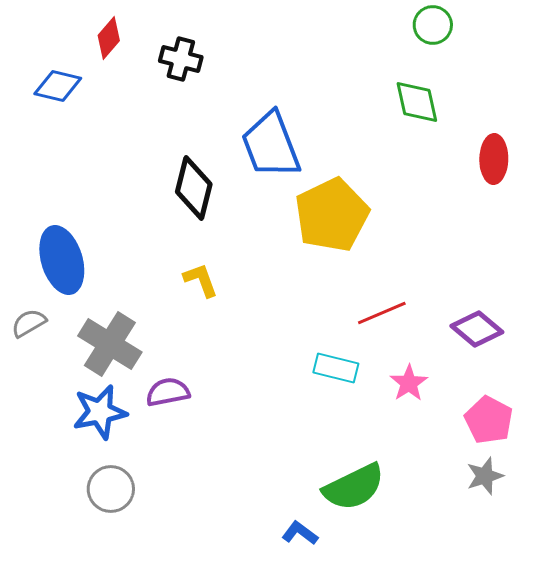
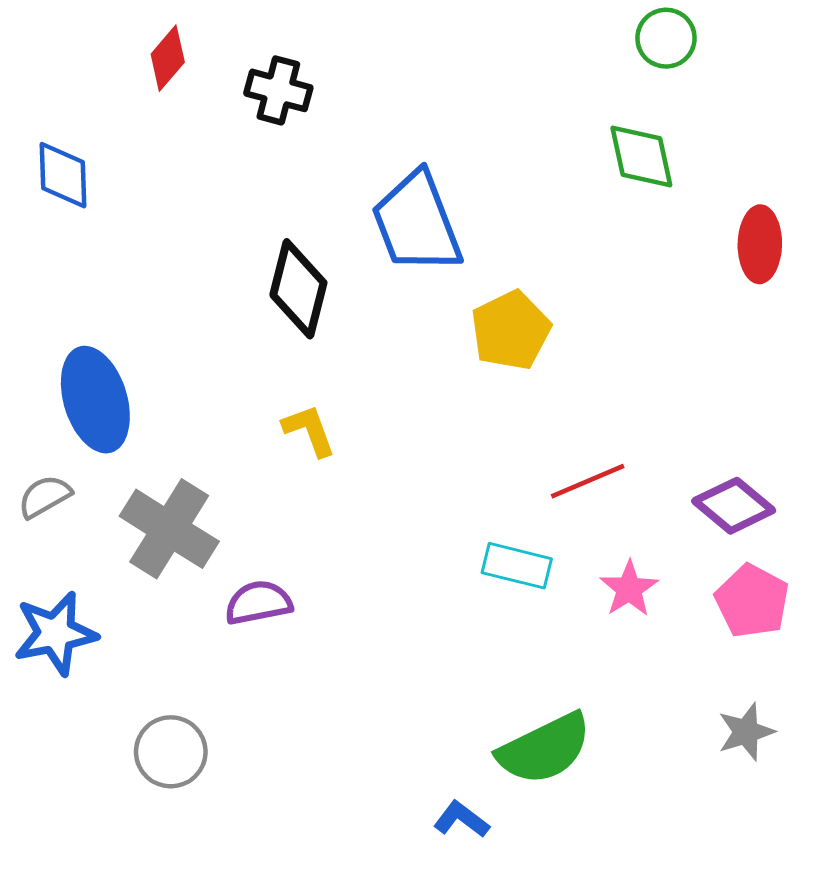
blue diamond: (58, 86) -> (63, 175), moved, turned 75
yellow pentagon: (332, 215) -> (511, 330), size x0.7
blue star: (100, 412) -> (55, 633), moved
pink pentagon: (489, 420) -> (752, 601), moved

